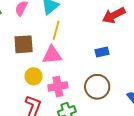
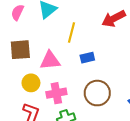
yellow line: (56, 30) -> (71, 32), moved
blue rectangle: (102, 52) -> (87, 58), moved

